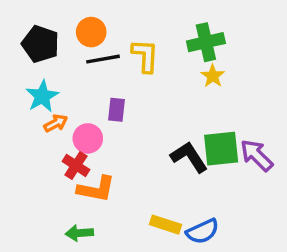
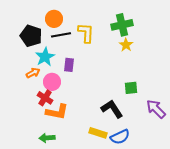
black pentagon: (41, 44) -> (31, 36), moved
cyan star: (42, 96) -> (45, 57), moved
green square: (221, 149) -> (131, 88), size x0.6
purple arrow: (257, 155) -> (156, 109), moved
black L-shape: (189, 157) -> (112, 109), moved

